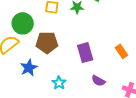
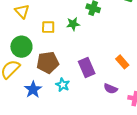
purple semicircle: (98, 81) -> (111, 89), moved
cyan star: (59, 83) -> (63, 85), moved

